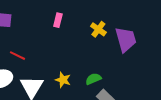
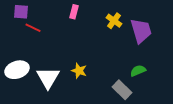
red line: (18, 56) -> (33, 28), moved
green semicircle: (93, 79) -> (138, 71), moved

